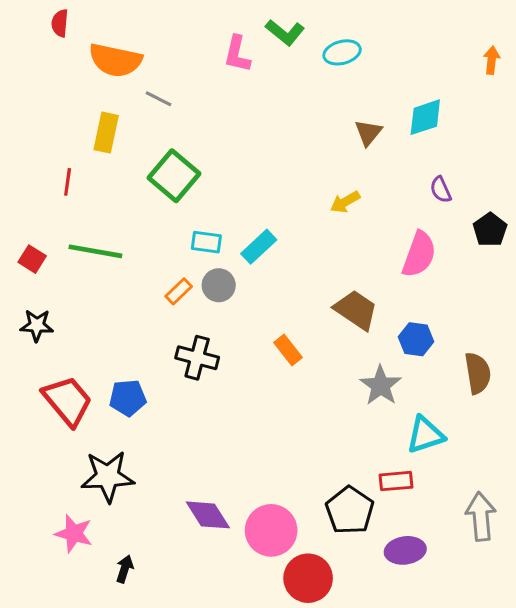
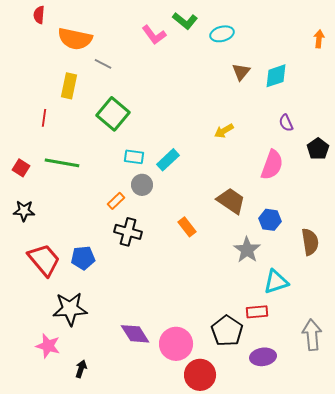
pink L-shape: (237, 54) -> (154, 35), turned -50
brown triangle: (368, 133) -> (241, 72), moved
orange rectangle: (179, 291) -> (116, 201), moved

